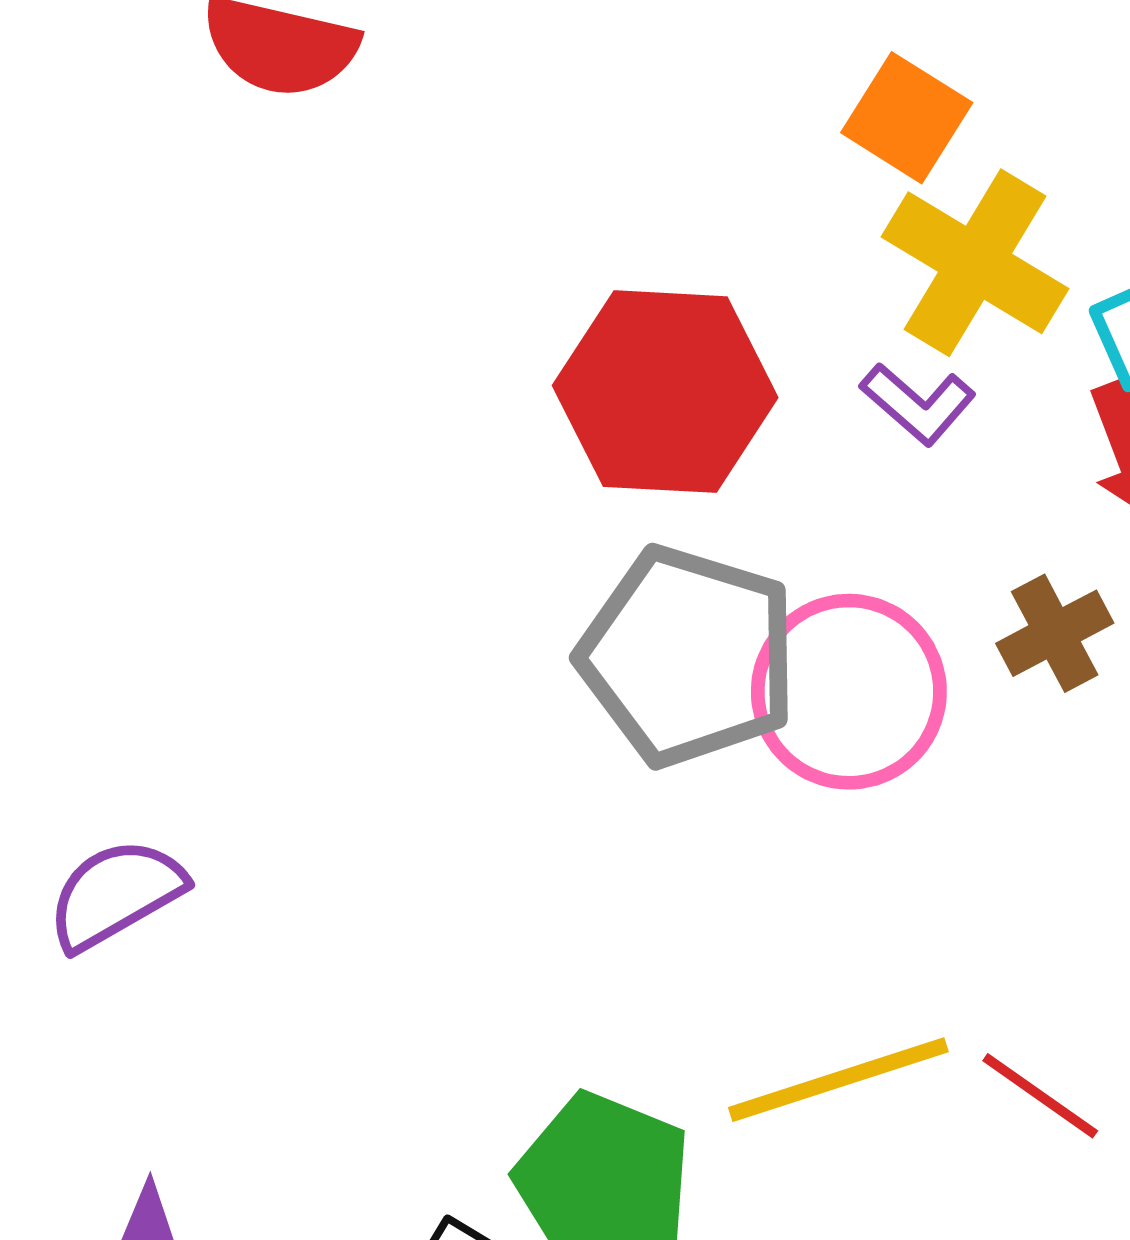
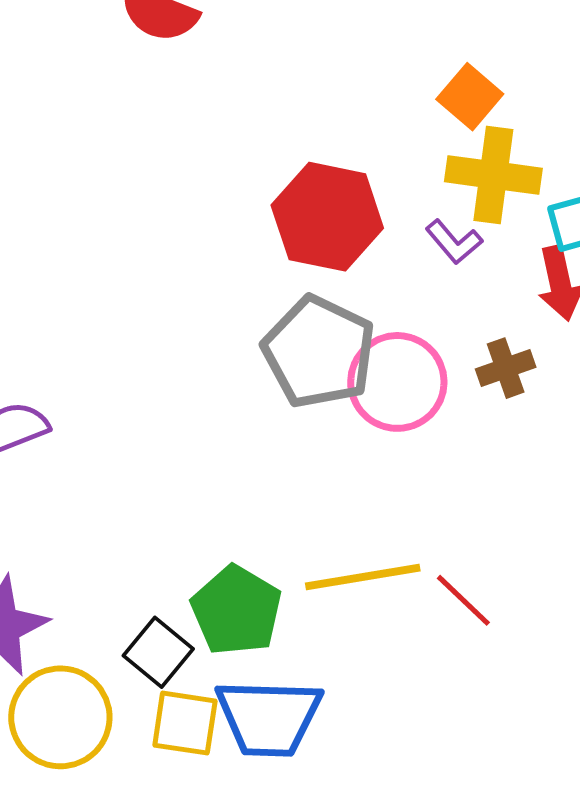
yellow cross: (975, 263) -> (493, 175), turned -32

